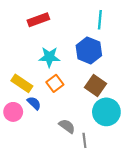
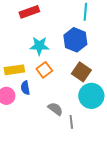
yellow rectangle: (22, 83) -> (14, 70), turned -42
blue semicircle: (34, 103) -> (25, 88), turned -144

